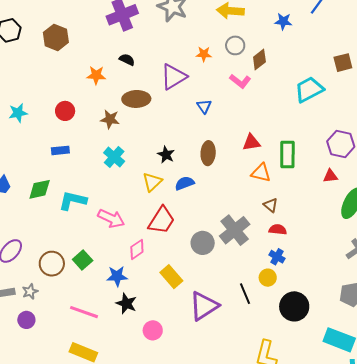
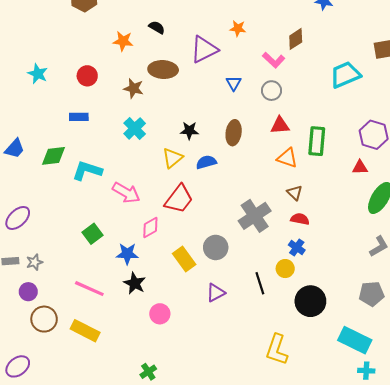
gray circle: (235, 45) -> (271, 91), moved
cyan star: (18, 113) -> (38, 74), turned 30
black star: (166, 155) -> (189, 131), turned -30
gray circle: (203, 243) -> (216, 247), moved
brown circle: (52, 264) -> (44, 319), moved
purple triangle: (204, 306) -> (216, 293), size x0.6

